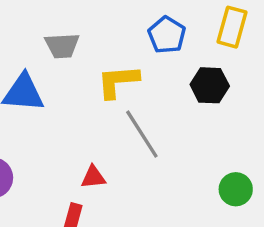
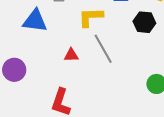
red triangle: (93, 177) -> (71, 55), moved

